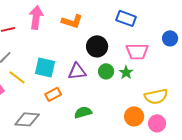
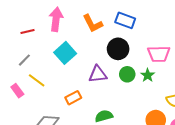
blue rectangle: (126, 18) -> (125, 20), moved
orange L-shape: (72, 21) -> (93, 23), turned 45
cyan square: (45, 67) -> (65, 53), moved, turned 35

